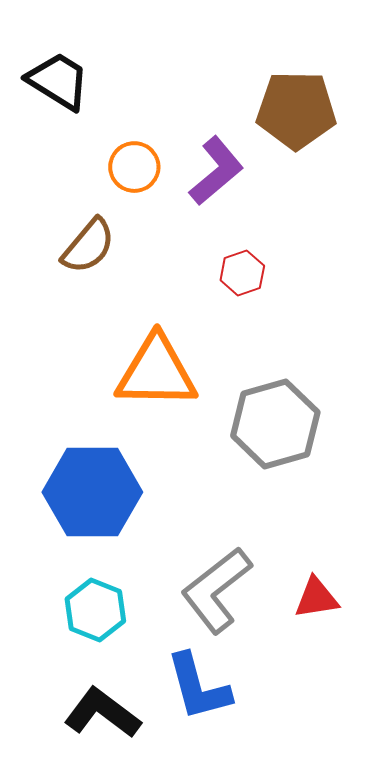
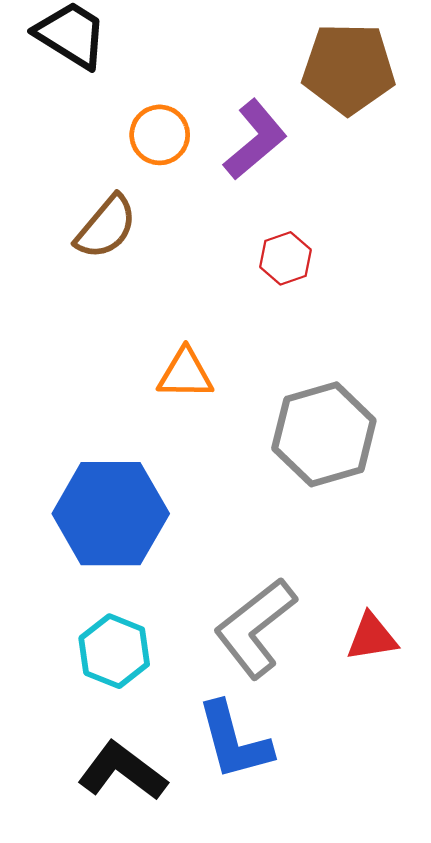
orange triangle: (156, 372) -> (185, 374), size x0.6

